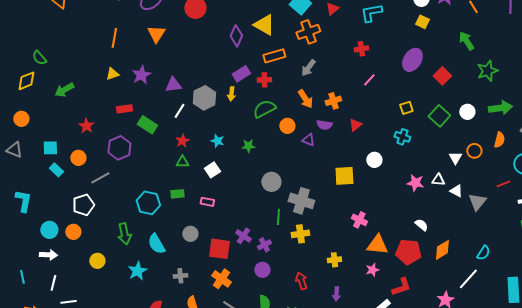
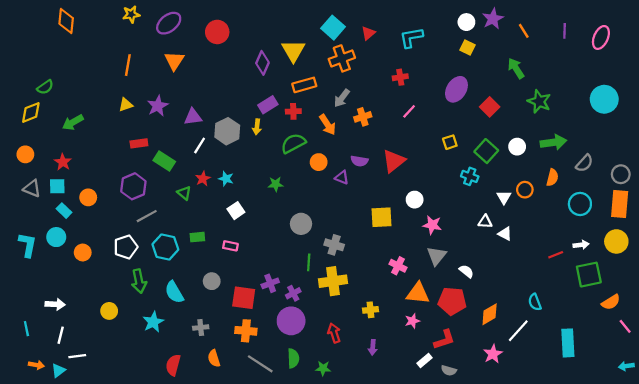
yellow triangle: (264, 25) -> (293, 51), turned 30
green semicircle: (39, 58) -> (45, 87), turned -84
green star: (487, 71) -> (539, 101), turned -30
orange arrow: (305, 99) -> (327, 125), moved
orange cross: (333, 101) -> (363, 117), moved
red triangle: (355, 125) -> (394, 161), size x1.6
red star: (86, 126) -> (63, 162), moved
cyan cross: (402, 137) -> (470, 176), moved
cyan star: (217, 141) -> (226, 179), moved
gray triangle: (14, 150) -> (32, 189), moved
green triangle: (182, 162) -> (184, 193), moved, turned 40
gray line: (100, 178) -> (147, 216), moved
pink star: (415, 183) -> (432, 225), moved
red line: (503, 184) -> (556, 255), moved
gray cross: (301, 201) -> (334, 245), size x0.7
gray triangle: (477, 202) -> (437, 256), moved
white pentagon: (83, 205) -> (126, 247), moved
cyan circle: (49, 230) -> (56, 237), moved
orange circle: (73, 232) -> (83, 252), moved
yellow cross: (300, 234) -> (333, 281), size x1.4
purple cross: (243, 236) -> (270, 283), turned 35
orange diamond: (442, 250) -> (490, 314), moved
cyan semicircle: (483, 253) -> (535, 302), turned 126
purple circle: (262, 270) -> (291, 321), size x1.6
orange cross: (221, 279) -> (246, 331), turned -30

